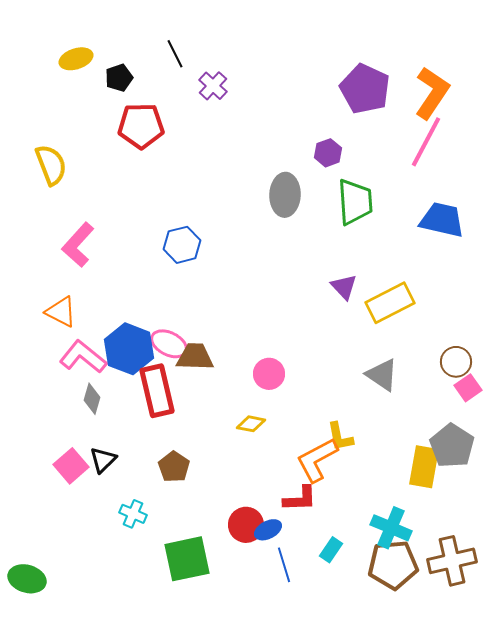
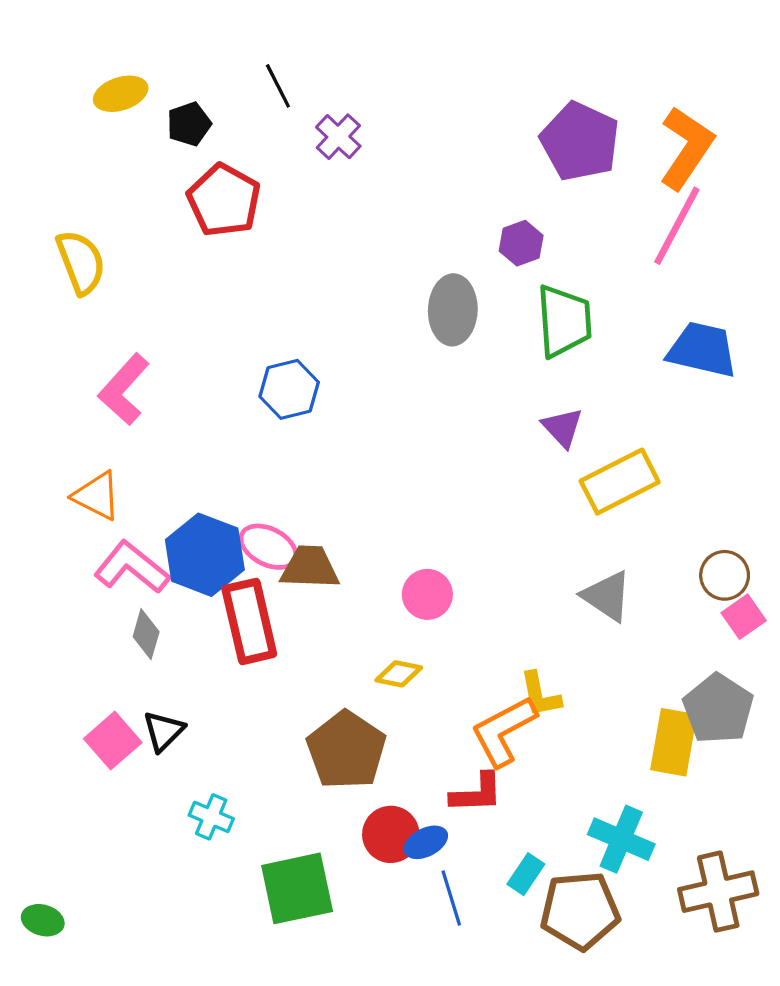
red pentagon: (141, 126) -> (224, 200), turned 30
purple triangle: (344, 287) -> (562, 428), moved
brown pentagon: (174, 467) -> (346, 750), moved, size x1.6
brown pentagon: (393, 565) -> (580, 911), moved
green ellipse: (27, 579) -> (43, 920), size x0.7

